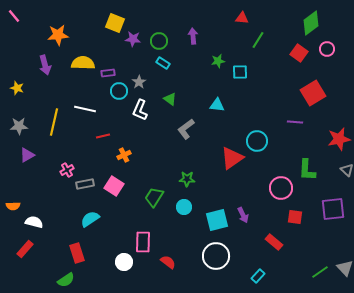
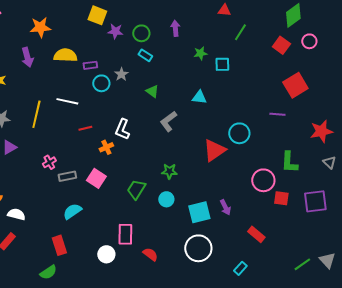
white L-shape: (140, 110) -> (122, 129), moved
red square: (295, 217) -> (281, 198), moved

